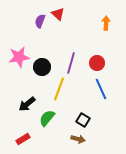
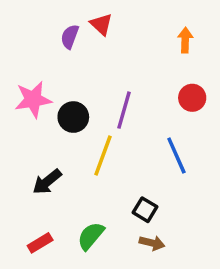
red circle: (97, 63) -> (192, 98), moved
green semicircle: (47, 118) -> (91, 236), moved
brown arrow: (78, 139) -> (152, 243), moved

